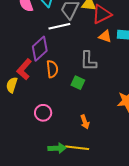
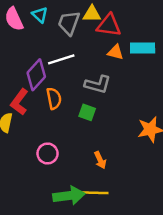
red triangle: (102, 14) -> (109, 25), turned 40
white line: (59, 26) -> (61, 59), moved
gray L-shape: (88, 61) -> (98, 84), turned -70
green arrow: (57, 148) -> (69, 196), size x1.4

